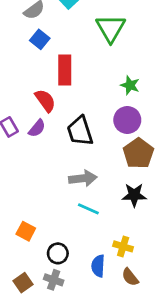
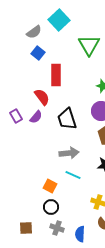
orange square: (26, 231) -> (50, 186), moved
blue semicircle: (98, 266) -> (80, 234), moved
gray cross: (54, 280) -> (57, 228), moved
brown square: (23, 283) -> (26, 228), turned 32

